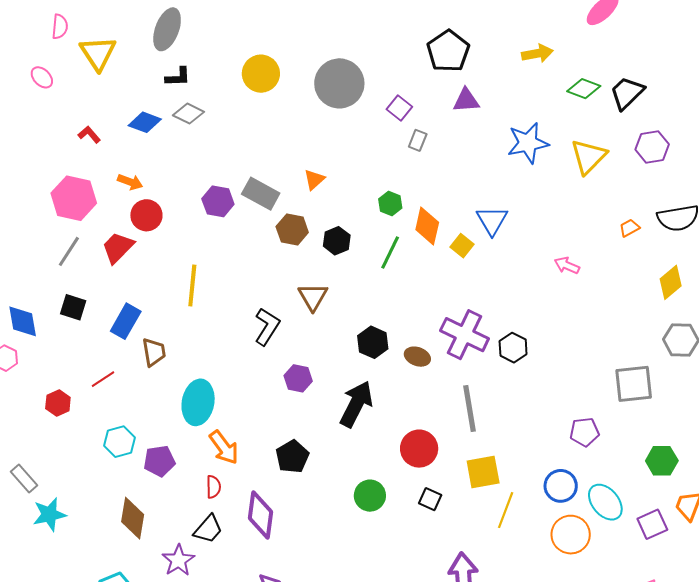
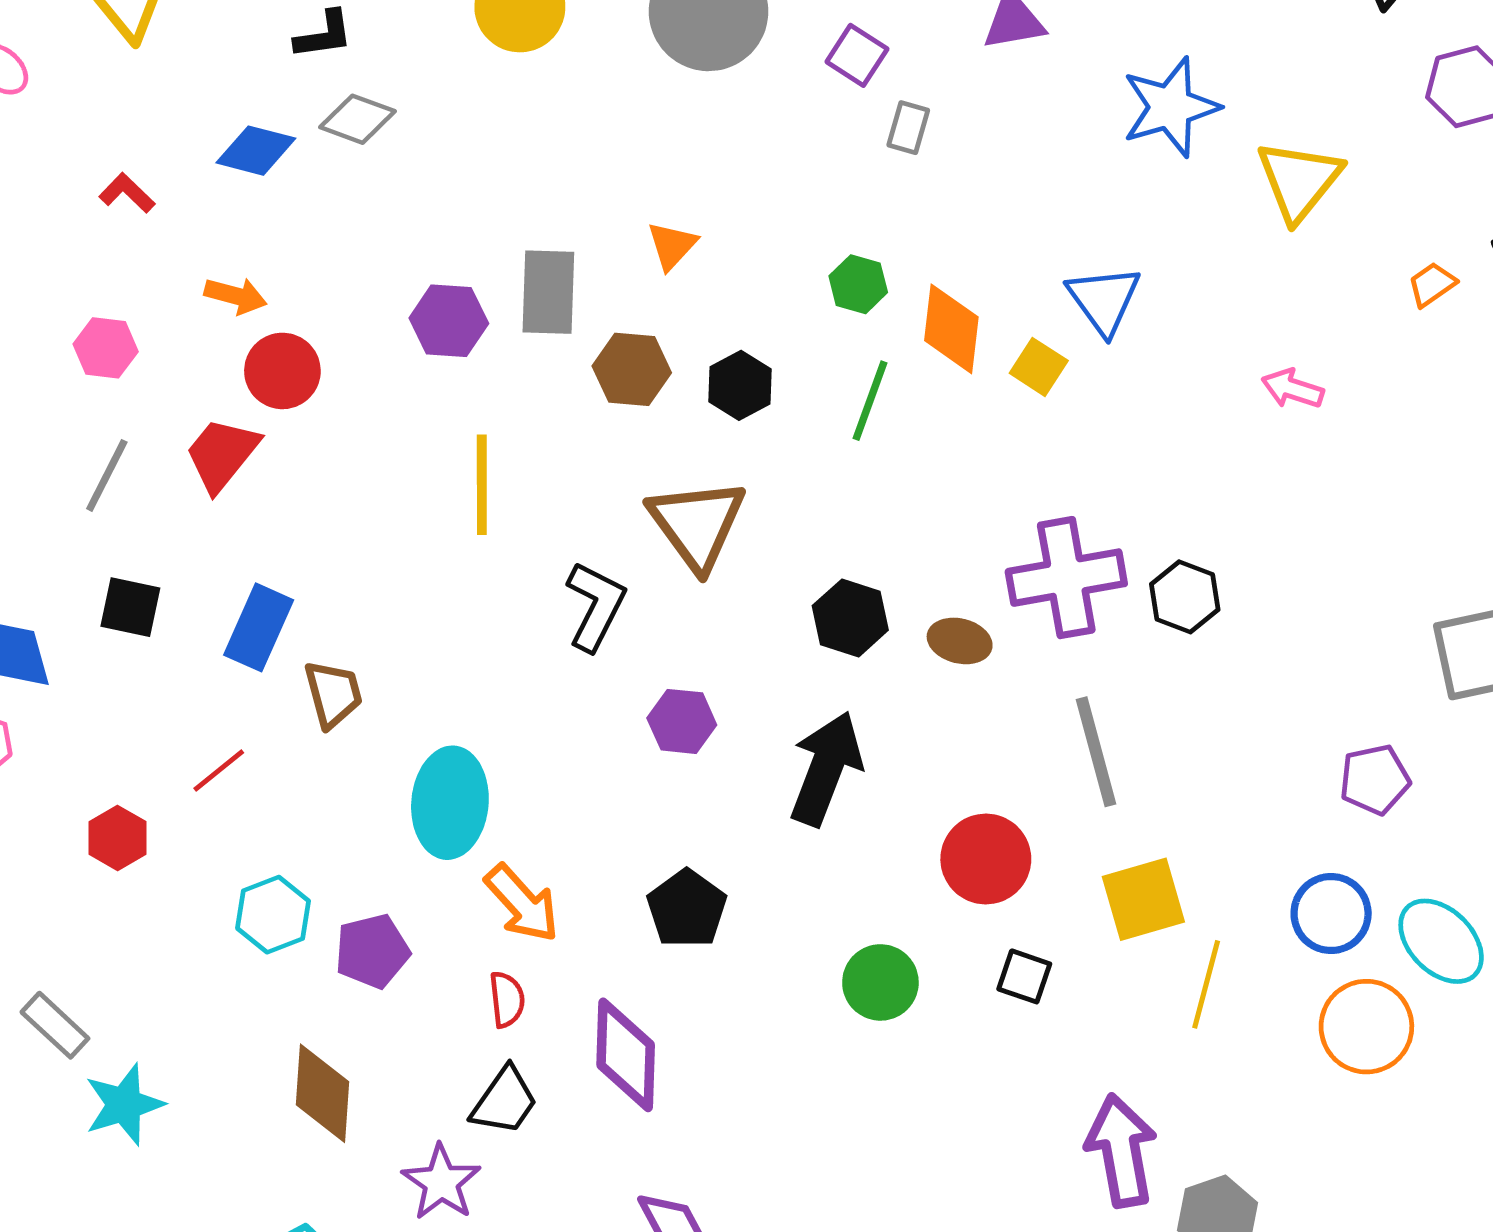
yellow triangle: (588, 157) -> (1299, 180), moved
gray rectangle: (261, 194) -> (548, 292), turned 69
pink hexagon: (74, 198) -> (106, 348), size x0.6
yellow line: (192, 286) -> (482, 485), moved
brown triangle: (313, 297) -> (697, 524), size x1.4
purple cross: (465, 335) -> (1066, 578), turned -30

